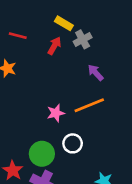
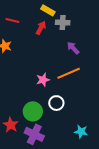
gray cross: (83, 39) -> (63, 23), turned 32

